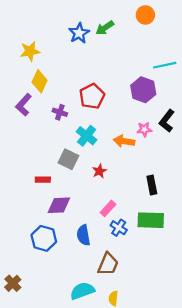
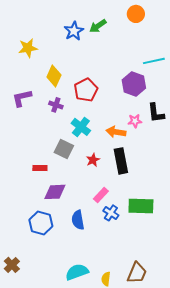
yellow diamond: (40, 81) -> (54, 76), moved
purple L-shape: (24, 105) -> (22, 98), turned 35
black L-shape: (167, 121) -> (156, 113), turned -45
black rectangle: (152, 185) -> (121, 161), moved, size x1.4
brown trapezoid: (108, 264) -> (137, 273), moved

